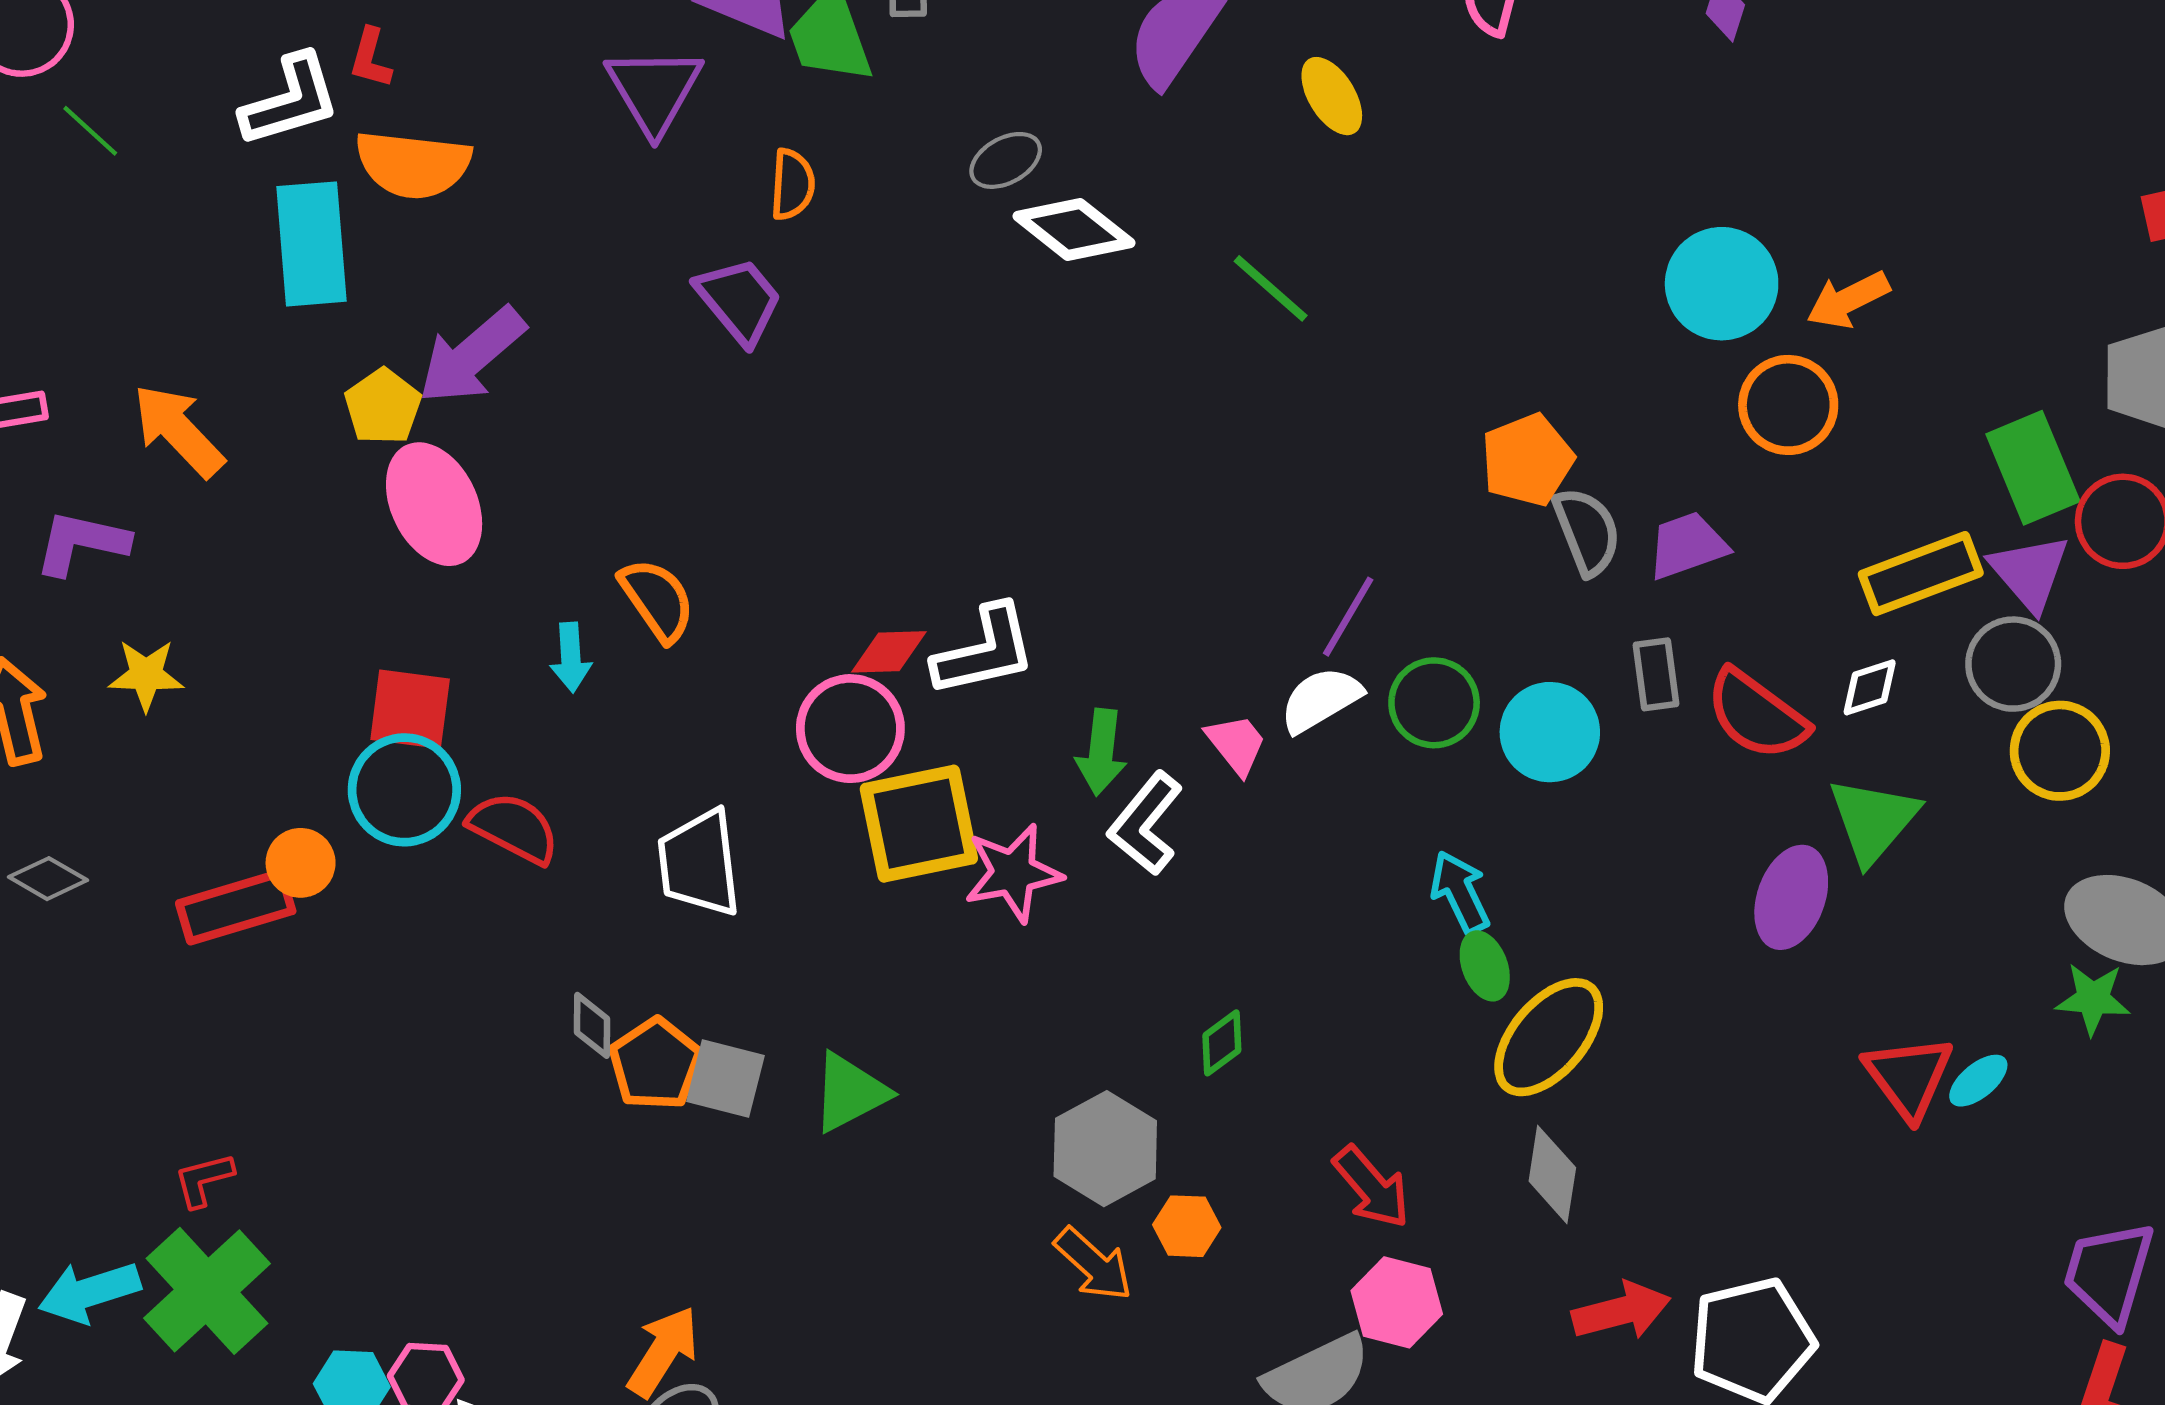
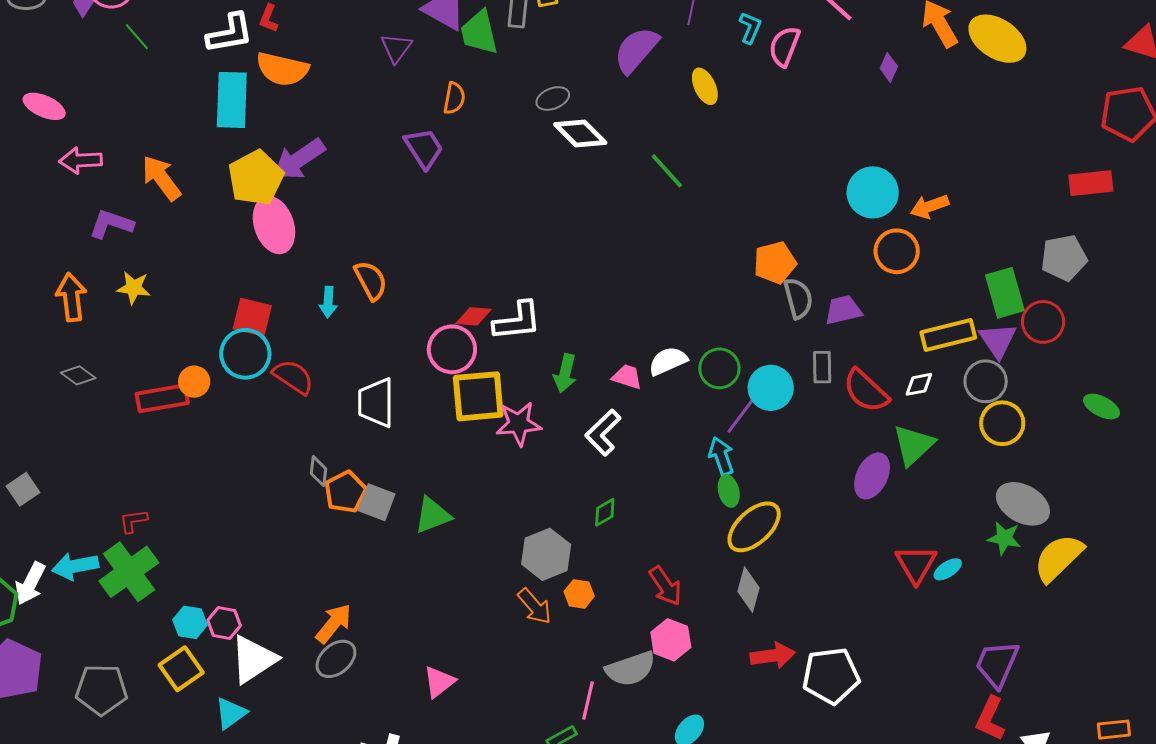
purple triangle: (654, 90) -> (396, 48), size x0.7
yellow pentagon: (383, 407) -> (256, 178), size x1.6
purple line: (1348, 617) -> (741, 416), moved
pink trapezoid: (1236, 744) -> (627, 377), turned -40
white L-shape: (1146, 824) -> (603, 433), moved

